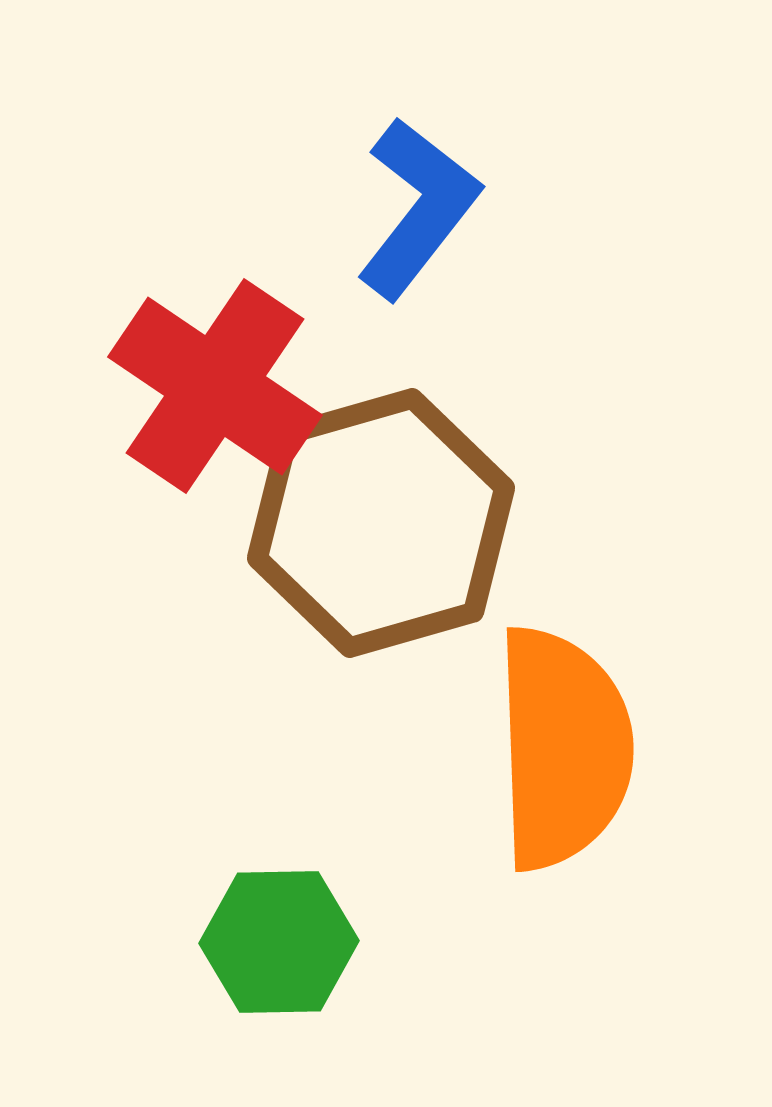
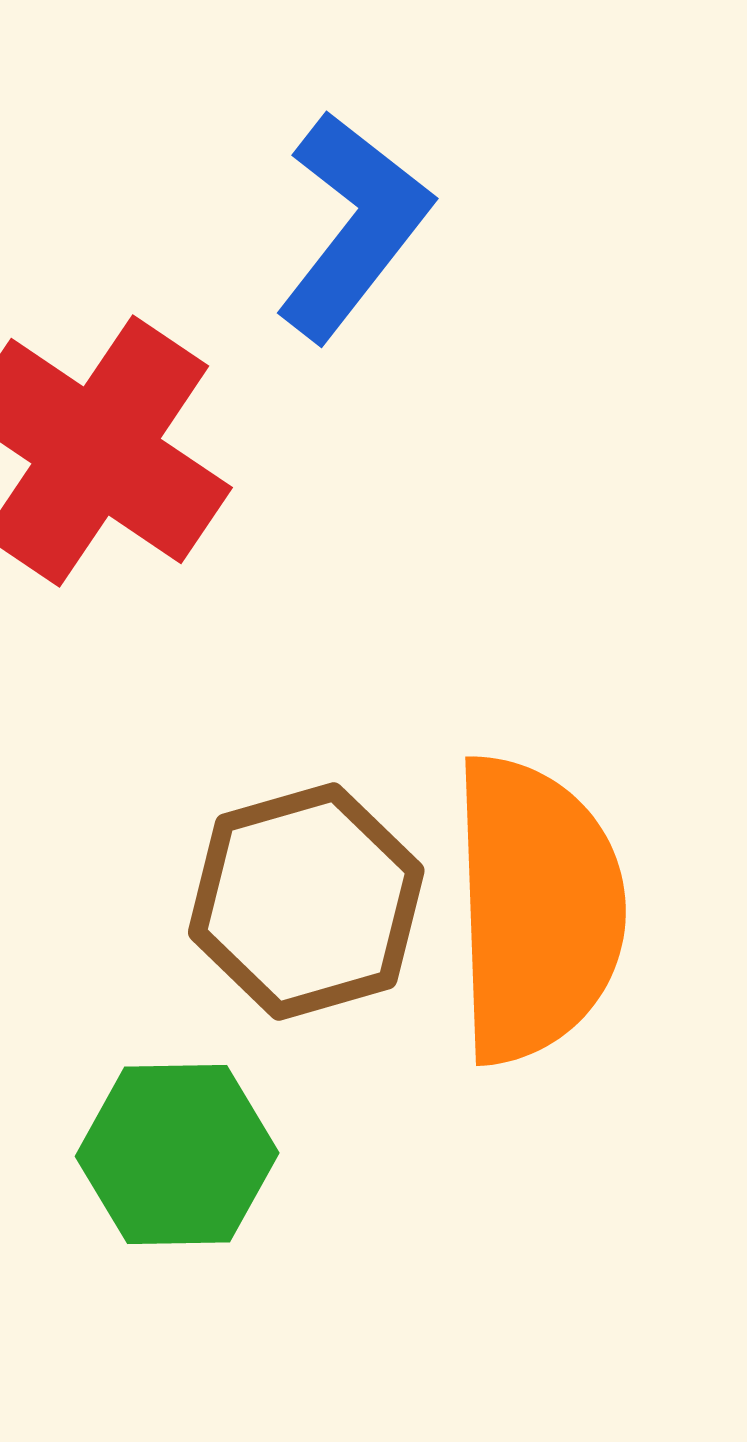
brown hexagon: (381, 523) -> (306, 901), moved, size x0.7

